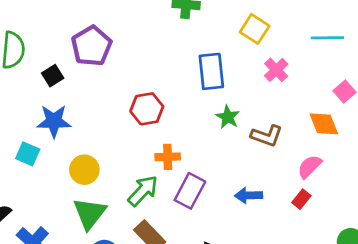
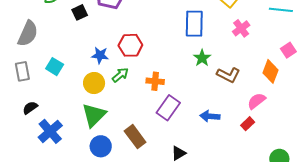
red hexagon: (147, 109) -> (130, 45), moved
blue star: (54, 121) -> (100, 55), moved, size x0.7
orange diamond: (324, 124) -> (271, 71), turned 35
green arrow: (143, 191) -> (120, 75), moved, size x0.7

